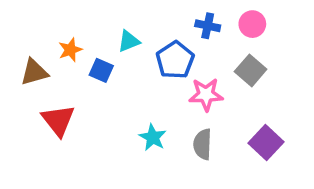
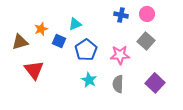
blue pentagon: (175, 60) -> (86, 50), moved

